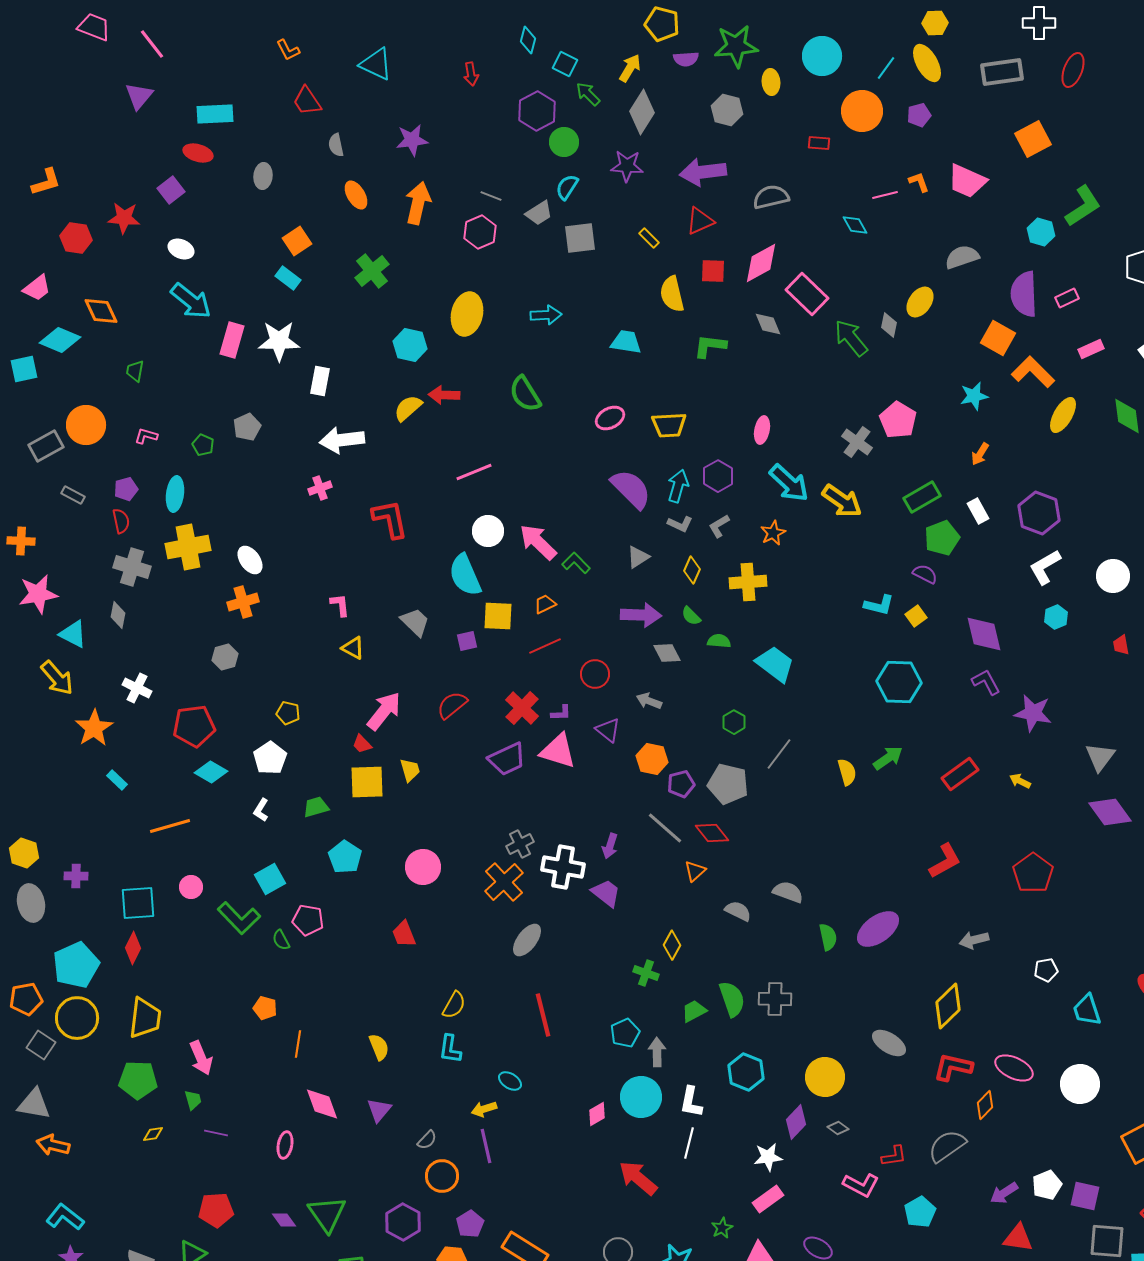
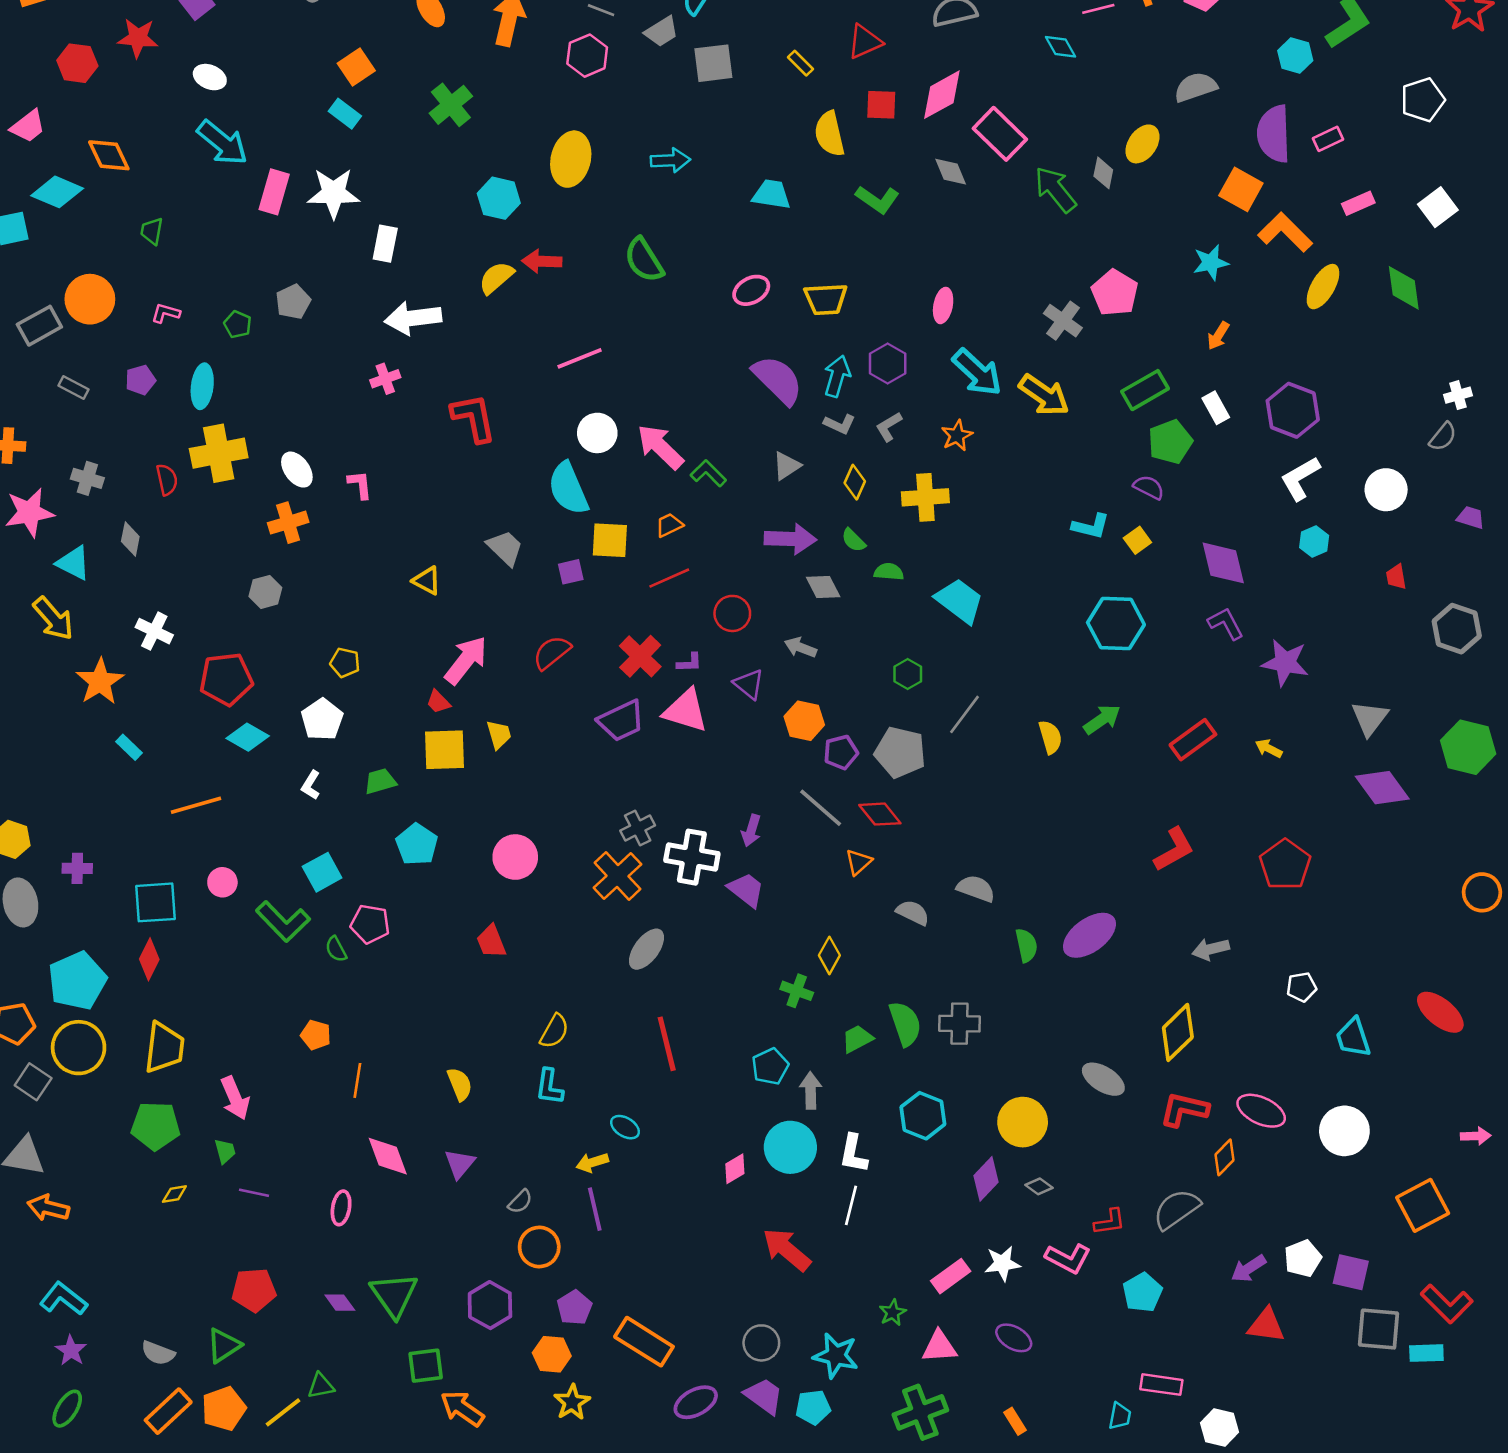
green L-shape: (710, 346) -> (877, 199), turned -152
red semicircle: (121, 521) -> (167, 480), moved
gray cross: (132, 567) -> (87, 478), moved, size x0.7
pink L-shape: (340, 605) -> (360, 485), moved
white star: (768, 1157) -> (1002, 1263), moved

